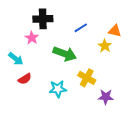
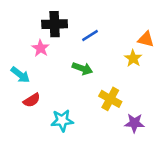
blue line: (81, 28) -> (90, 36), moved
green arrow: (65, 54) -> (82, 68), size x0.7
cyan star: (58, 89) -> (62, 120), moved

